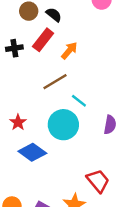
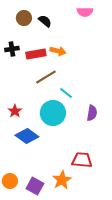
red rectangle: (43, 40) -> (36, 54), moved, turned 42
orange arrow: (69, 51) -> (58, 51), turned 63
red trapezoid: (98, 181) -> (82, 160), turned -45

